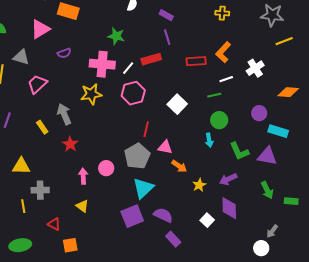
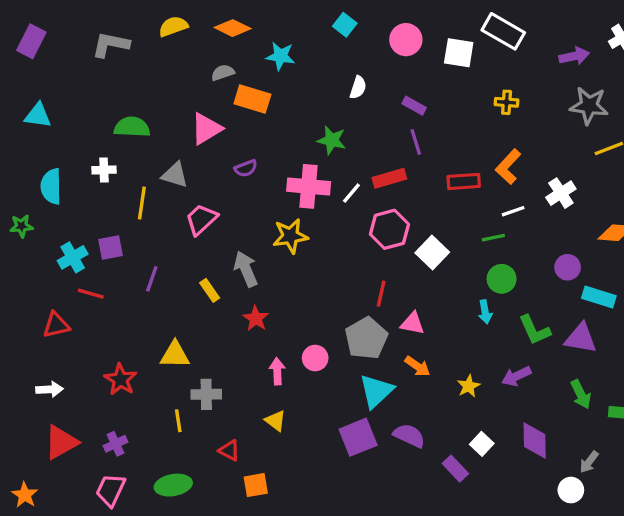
pink hexagon: (133, 93) -> (389, 229), moved
orange arrow: (179, 166) -> (417, 366), moved
purple diamond: (229, 208) -> (535, 441), moved
purple rectangle: (173, 239) -> (455, 469), moved

